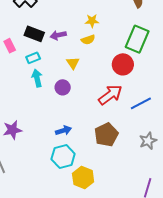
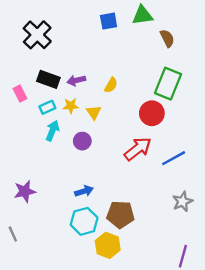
yellow star: (92, 21) -> (71, 106), moved
yellow semicircle: (88, 40) -> (111, 85), turned -40
cyan arrow: (37, 78) -> (52, 131), turned 36
brown pentagon: (106, 135) -> (120, 214), moved, turned 30

